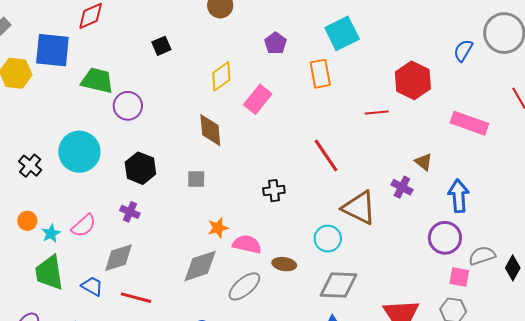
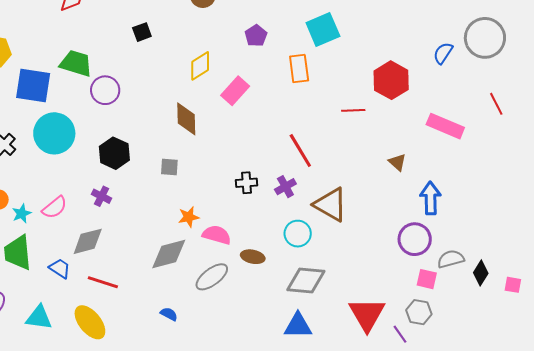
blue square: (52, 50) -> (33, 85), moved
purple cross: (402, 187) -> (285, 187), moved, turned 30

